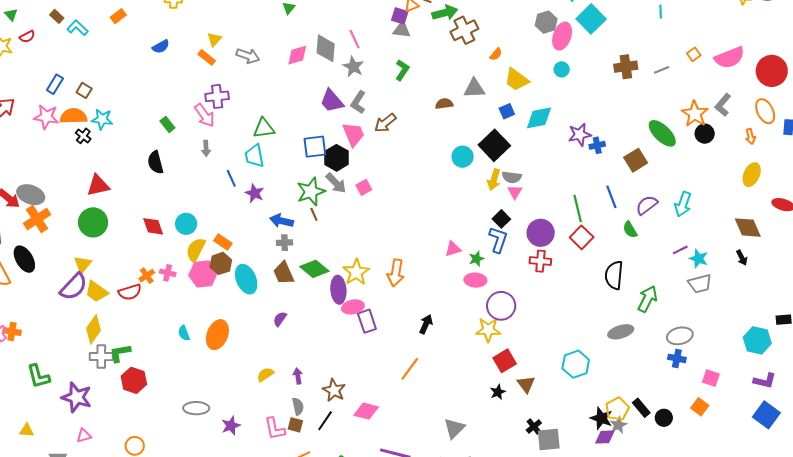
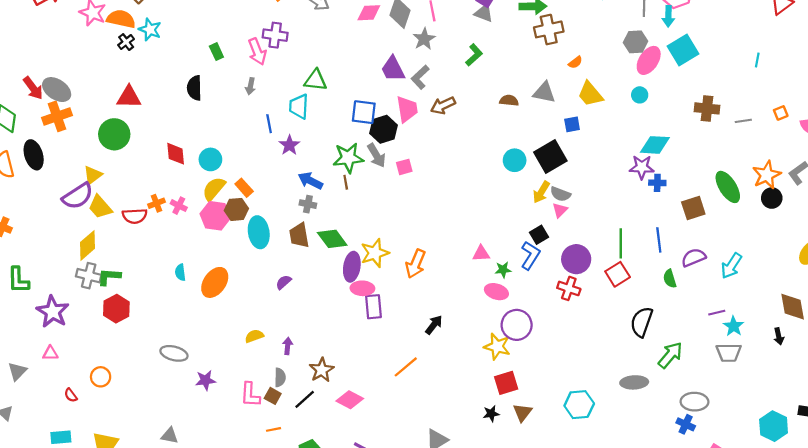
cyan diamond: (539, 118) -> (655, 145), moved

